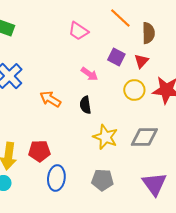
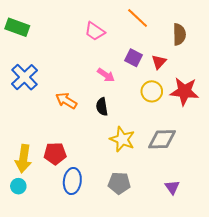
brown semicircle: (148, 33) -> (179, 34), moved
purple triangle: (154, 184) -> (172, 187), size x0.6

